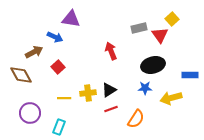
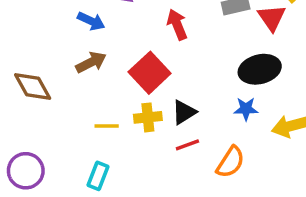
red arrow: (111, 51) -> (177, 25), moved
brown arrow: (34, 52) -> (91, 62), moved
red square: (58, 67) -> (150, 73), moved, size x1.6
purple circle: (30, 113) -> (26, 171), moved

